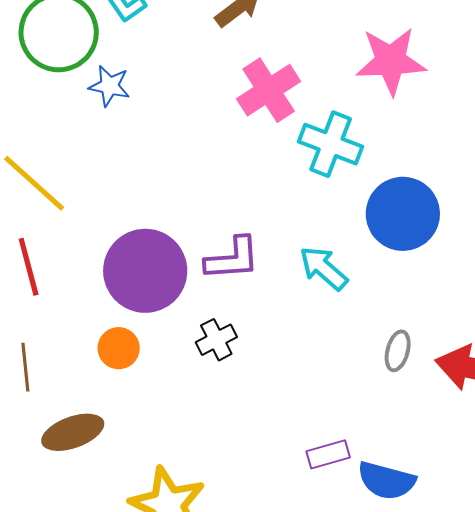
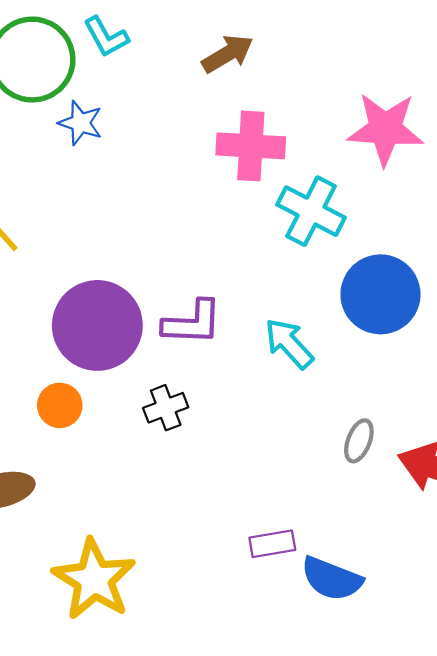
pink cross: (269, 90) -> (251, 146), turned 30

